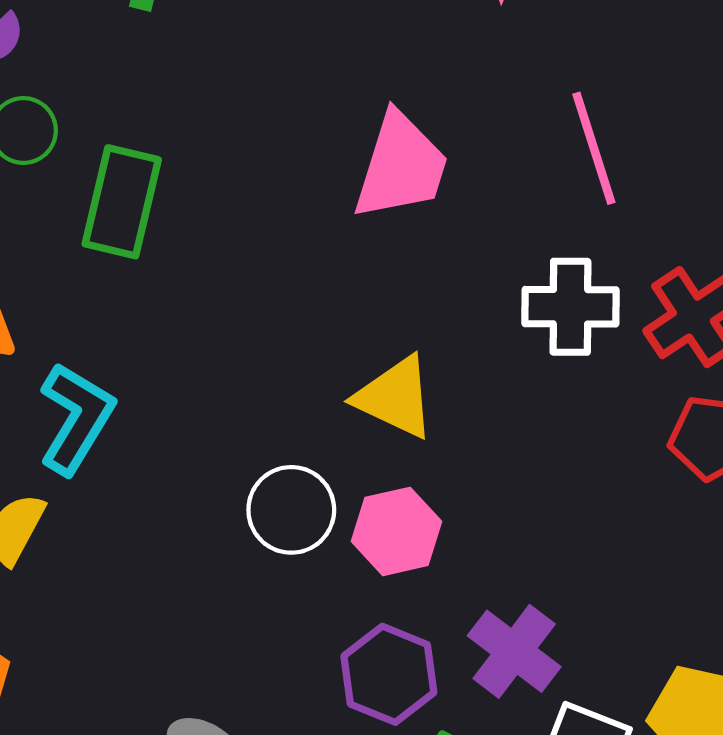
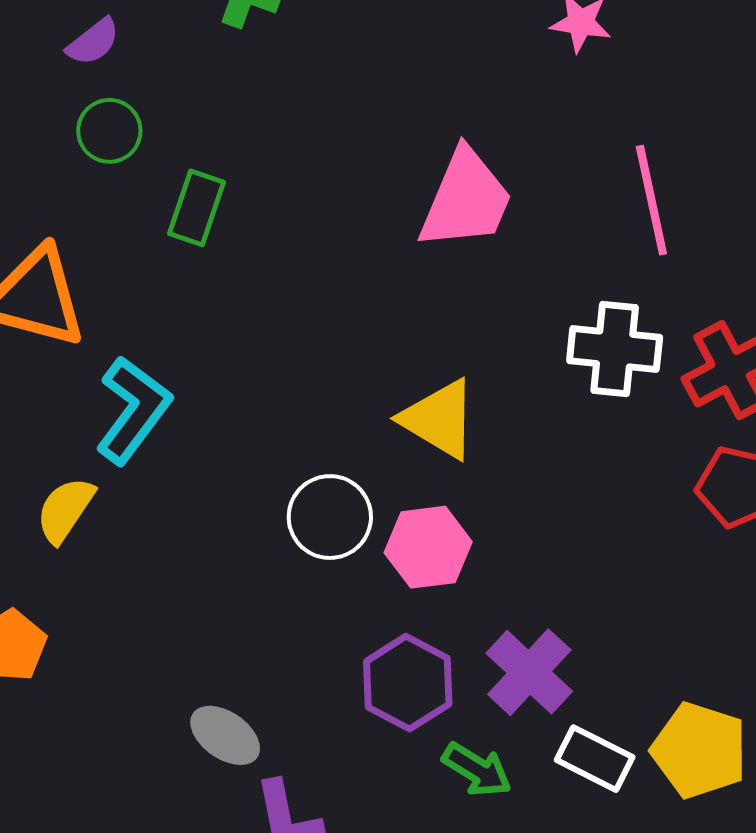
green rectangle: (122, 202) -> (196, 208), size x0.7

